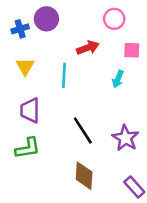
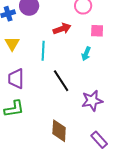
black line: (83, 131) -> (61, 81), moved
purple star: (125, 138) -> (92, 101), turned 30

